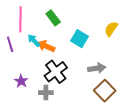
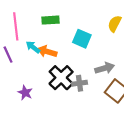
green rectangle: (53, 18) -> (51, 20), turned -49
gray cross: (46, 93) -> (80, 83), moved

